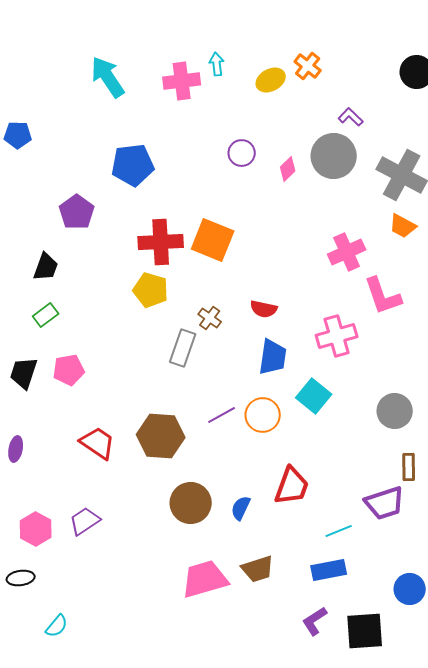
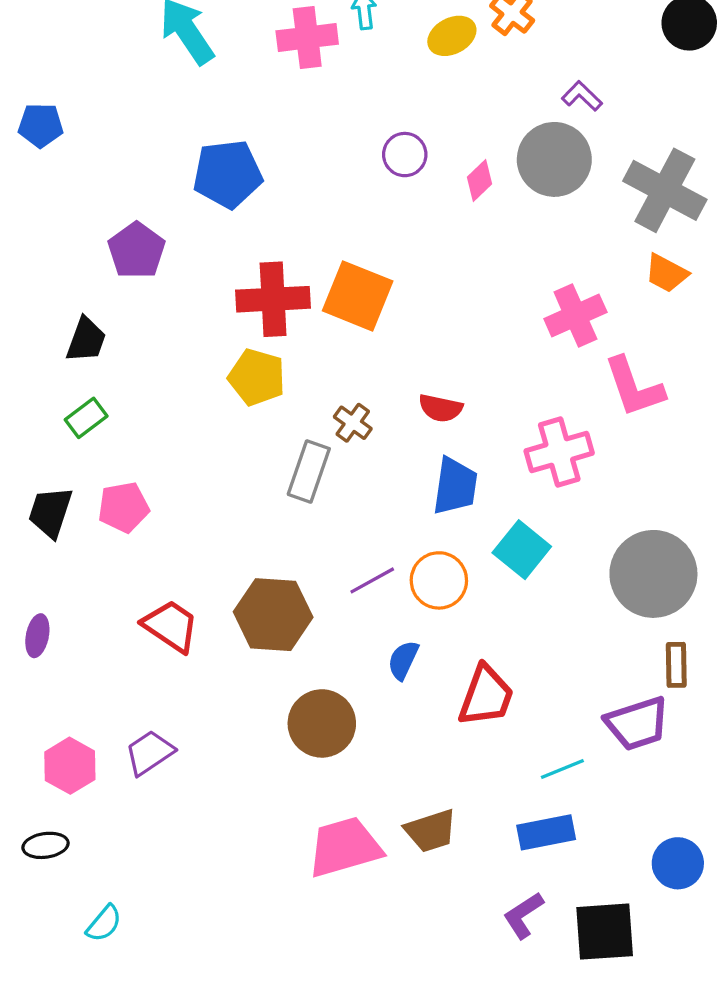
gray circle: (395, 411) -> (653, 574), size x1.5
blue semicircle: (241, 508) -> (403, 660), moved

